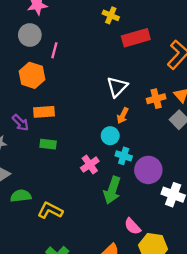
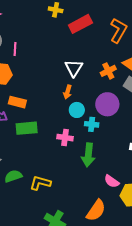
orange rectangle: (44, 112) -> (17, 102), turned 30
orange arrow: (123, 116) -> (68, 92), moved
green rectangle: (48, 144) -> (27, 128), size x1.5
pink cross: (90, 165) -> (65, 138), turned -35
purple circle: (148, 170) -> (107, 104), moved

